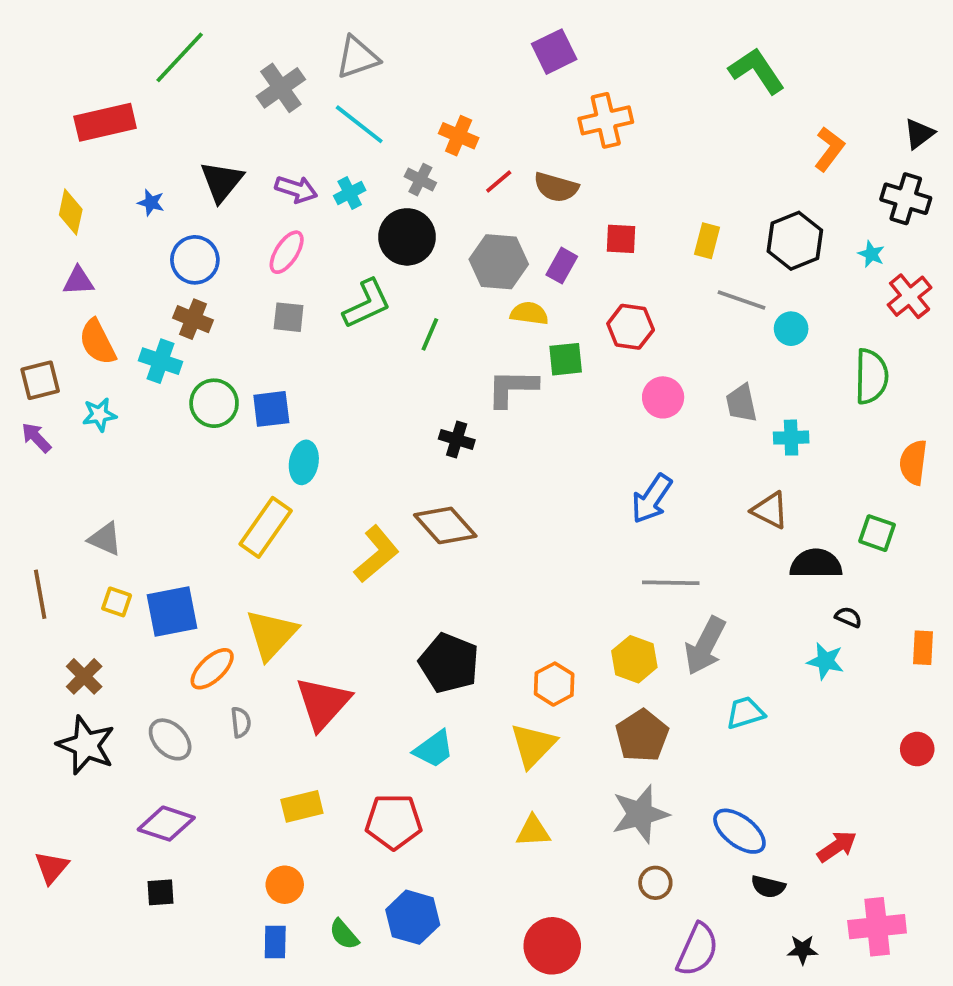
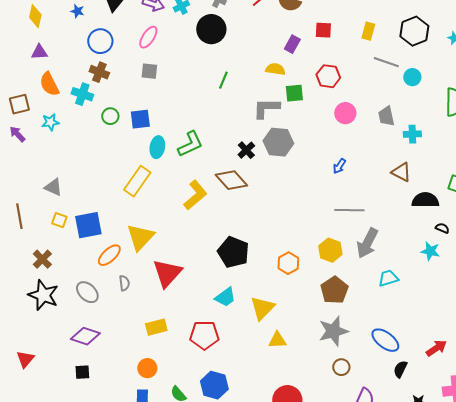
gray hexagon: (499, 262) -> (278, 142), moved
green L-shape: (367, 304) -> (190, 144), moved
green circle: (214, 403) -> (110, 116), size x0.7
black cross: (457, 439) -> (246, 150), moved, turned 30
blue arrow: (652, 499) -> (339, 166), size x0.6
yellow triangle: (533, 745) -> (262, 308), moved
black semicircle: (768, 887) -> (400, 369), turned 102

